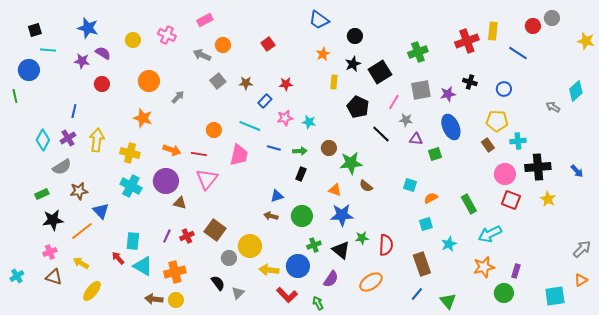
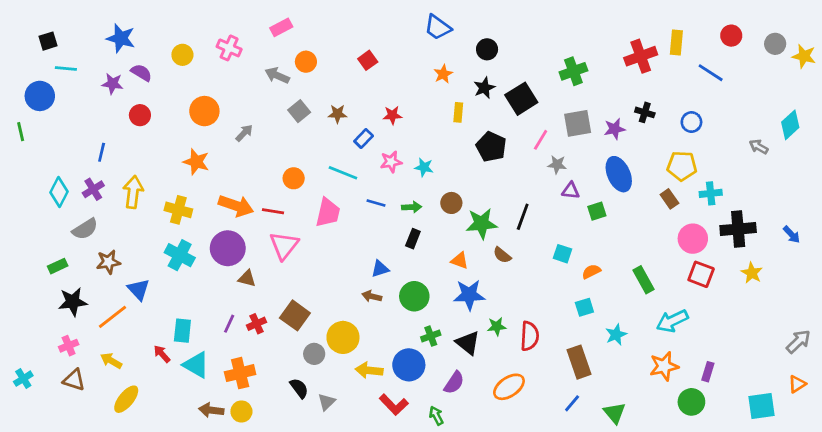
gray circle: (552, 18) -> (775, 44), moved
black line: (381, 134) -> (523, 217), moved, turned 66
orange arrow: (172, 150) -> (236, 206), size x1.4

